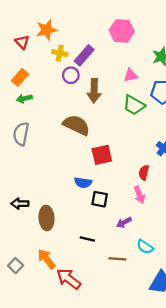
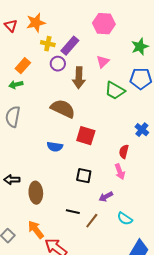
red triangle: (22, 42) -> (11, 26), moved
pink triangle: (131, 75) -> (103, 62), moved, turned -32
orange rectangle: (20, 77) -> (23, 66), moved
red square: (102, 155) -> (86, 136), turned 30
blue semicircle: (83, 183) -> (55, 147), moved
brown line: (117, 259) -> (92, 221), moved, turned -56

